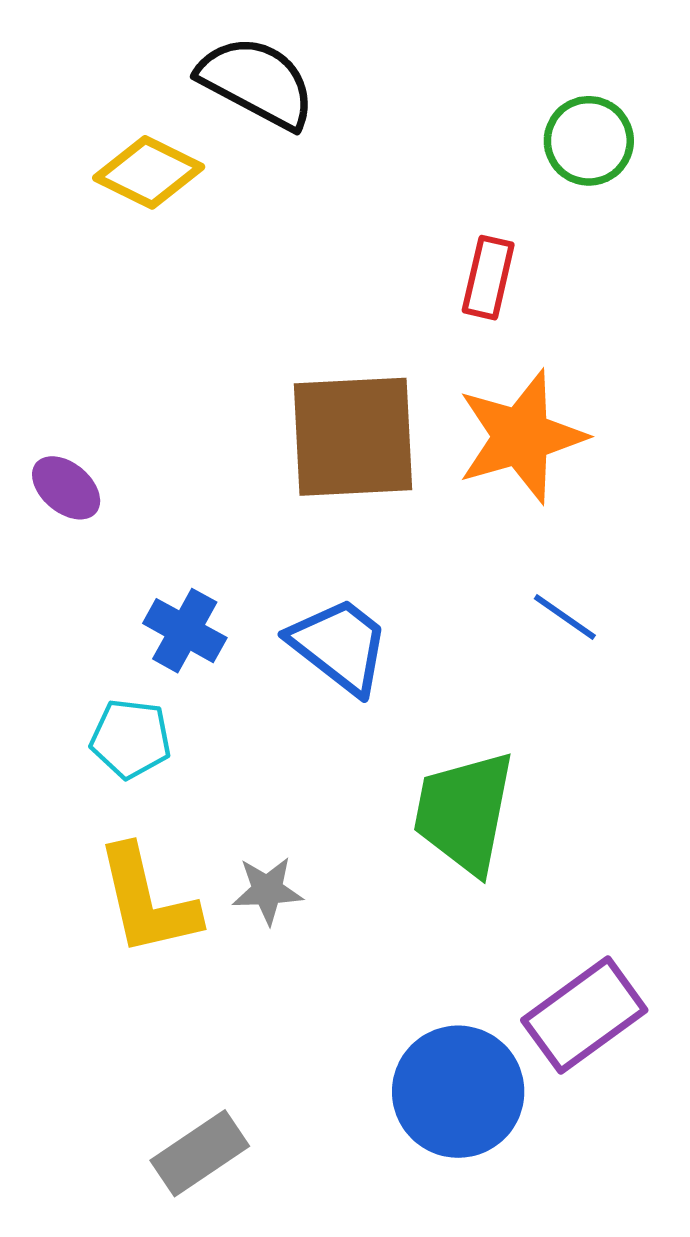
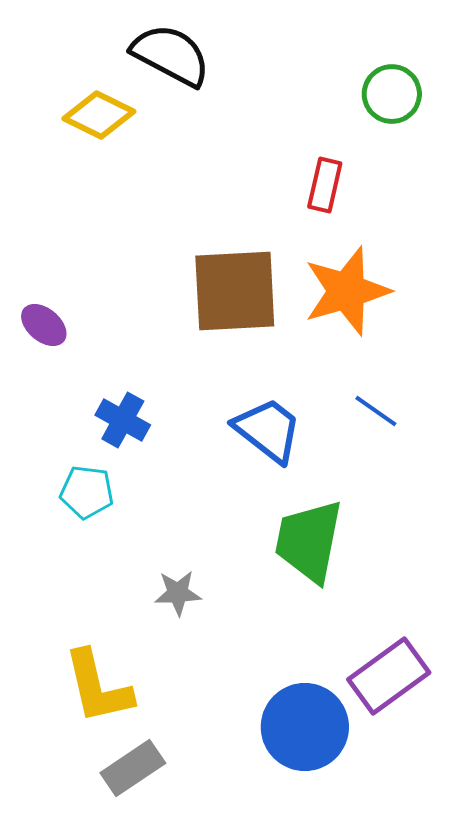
blue trapezoid: (339, 646) -> (268, 430), moved
yellow L-shape: (147, 901) -> (98, 687), moved

